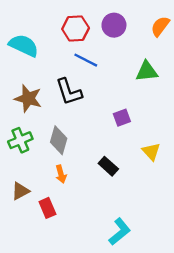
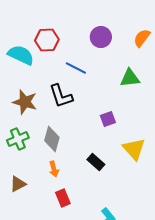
red hexagon: (76, 29) -> (47, 40), moved
yellow triangle: (151, 152) -> (134, 149), size x1.4
red rectangle: (47, 208) -> (63, 198), moved

